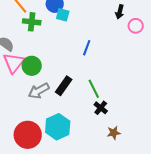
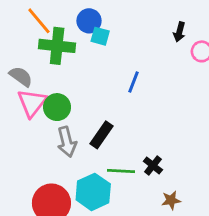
green cross: (32, 22) -> (57, 46), size x1.4
green line: (94, 89) -> (121, 171), moved, turned -60
gray arrow: (39, 91) -> (67, 142), turned -75

